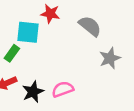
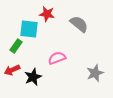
gray star: (110, 58) -> (95, 73), moved
pink semicircle: (63, 89) -> (57, 58), moved

